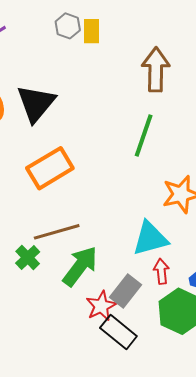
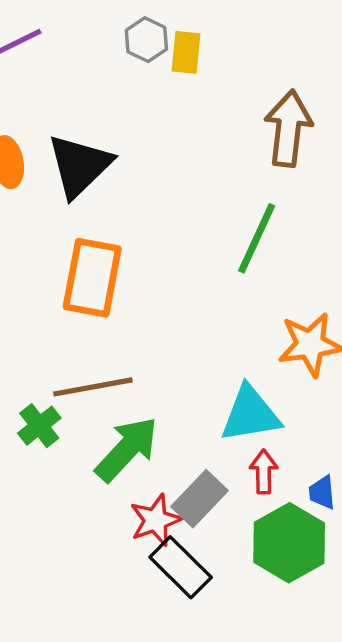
orange rectangle: (50, 168) -> (92, 278), turned -54

